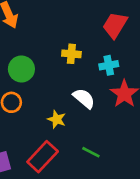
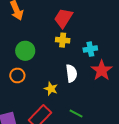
red trapezoid: (115, 25) -> (63, 18), moved
white semicircle: (84, 98) -> (71, 73), turned 42

